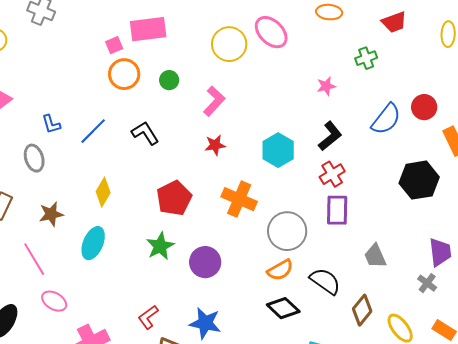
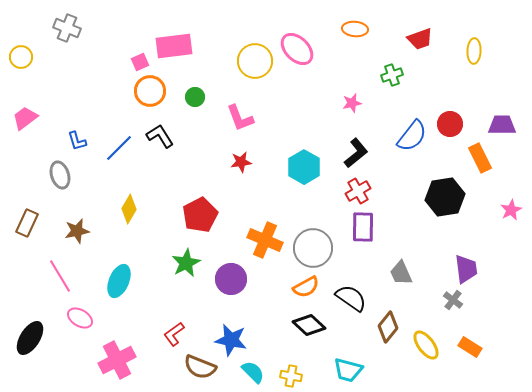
pink L-shape: (214, 101) -> (240, 118), turned 116
black L-shape: (145, 133) -> (160, 136), moved
orange cross: (239, 199) -> (265, 240), moved
cyan ellipse: (93, 243) -> (119, 281), moved

